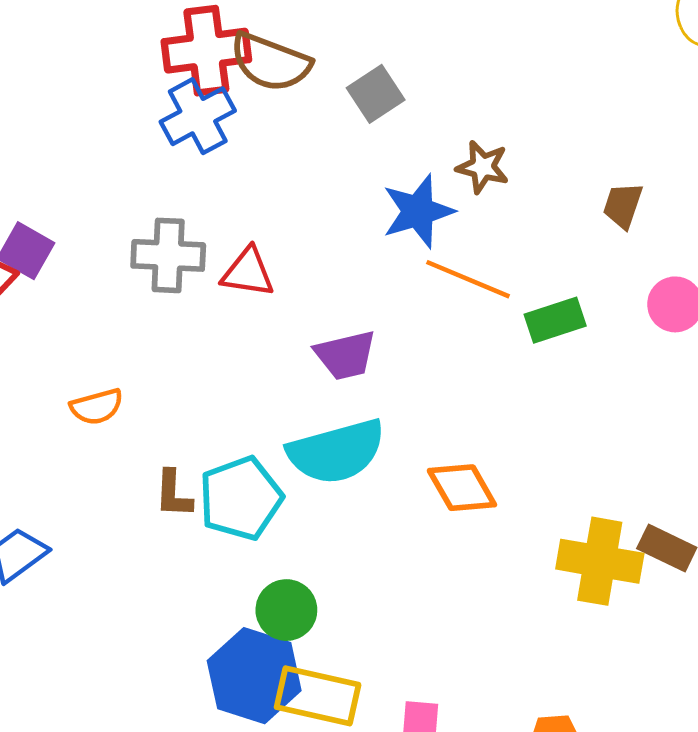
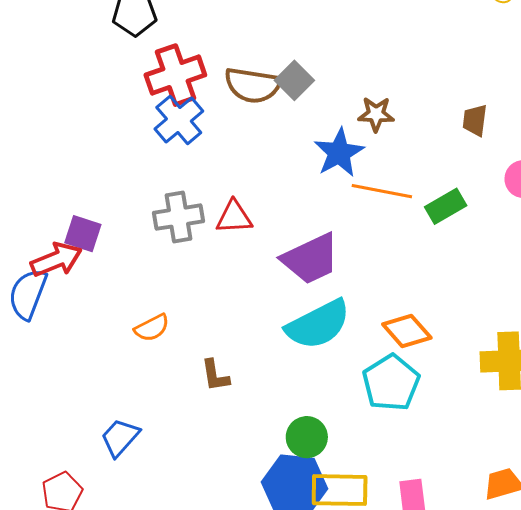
brown semicircle: (270, 62) -> (253, 85), moved
purple trapezoid: (346, 355) -> (311, 259), size x1.4
cyan pentagon: (241, 498) -> (391, 383), moved

